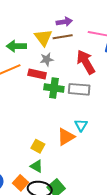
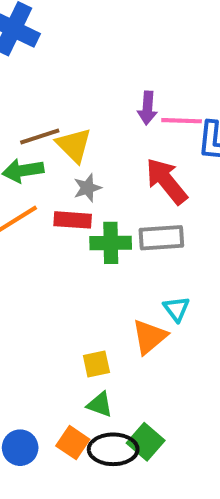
purple arrow: (64, 22) -> (147, 108), moved, turned 112
brown line: (63, 37) -> (40, 136), moved
yellow square: (38, 146) -> (96, 364), turned -32

